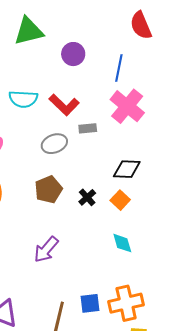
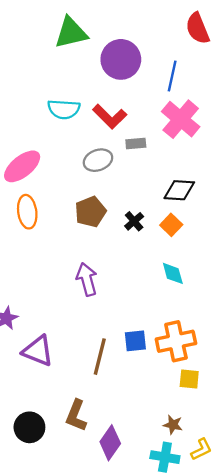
purple circle: (73, 54) -> (121, 59), size x1.5
purple arrow: (46, 249) -> (87, 279), turned 124

